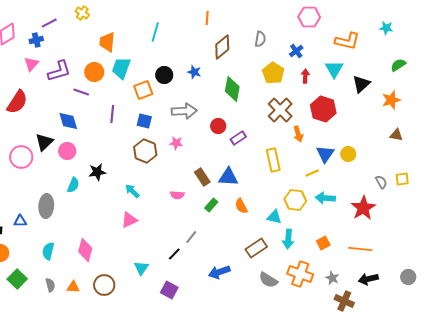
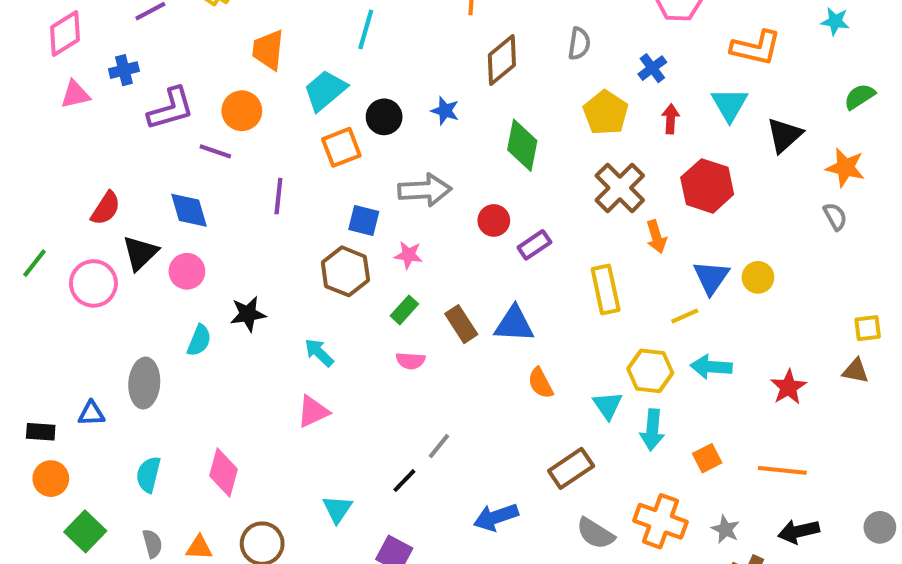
blue cross: (36, 40) -> (124, 70), moved
pink triangle: (31, 64) -> (75, 94), moved, turned 35
cyan trapezoid: (121, 68) -> (325, 90), moved, turned 30
orange star: (391, 100) -> (845, 168), turned 30
red semicircle: (17, 102) -> (106, 208), moved, size x0.7
blue square: (144, 121) -> (364, 220), moved
brown triangle: (396, 135) -> (856, 371), moved
gray semicircle: (381, 182) -> (835, 216), moved
green rectangle: (211, 205) -> (404, 310), moved
red star: (363, 208) -> (788, 387), size x0.7
cyan triangle: (274, 217) -> (608, 405), turned 42
cyan arrow: (288, 239) -> (652, 430), moved

